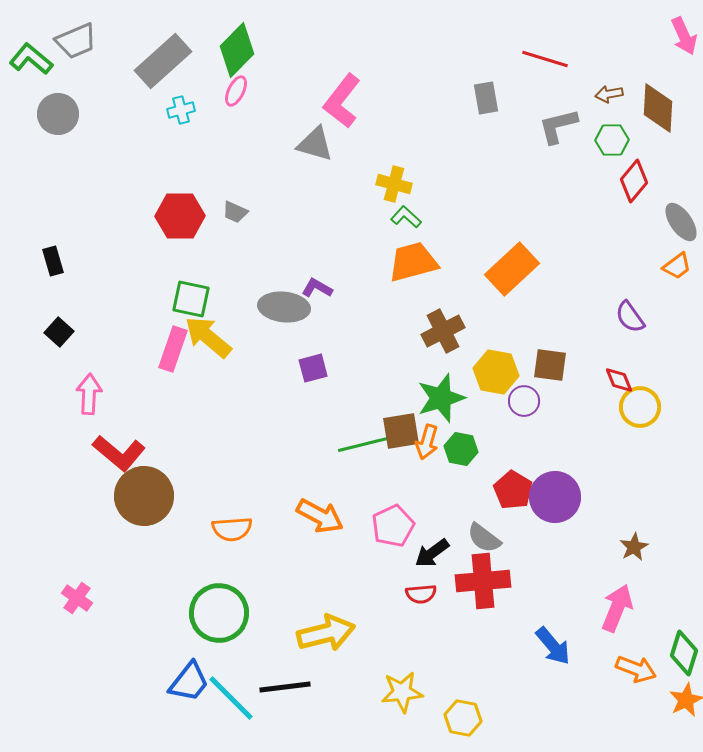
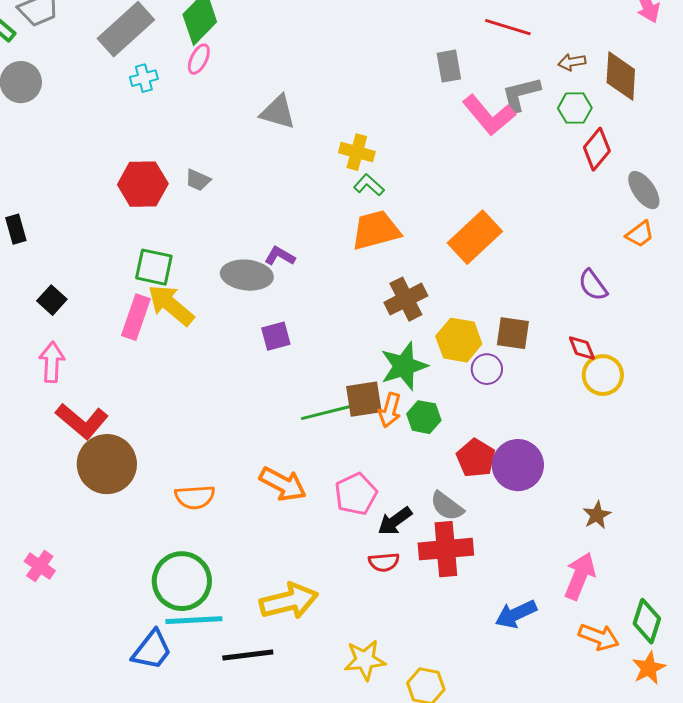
pink L-shape: (342, 101) -> (489, 115), moved, turned -78
black square: (59, 332) -> (52, 300), moved
blue arrow: (553, 646) -> (516, 614), turned 105
cyan line: (231, 698) -> (194, 620), moved, turned -48

